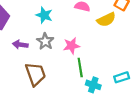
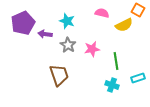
purple arrow: (20, 45) -> (45, 34), moved
green line: (80, 68) -> (116, 61), moved

